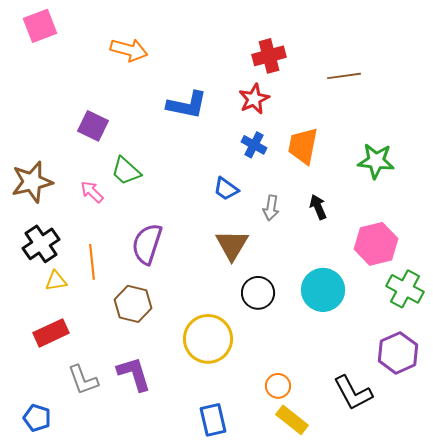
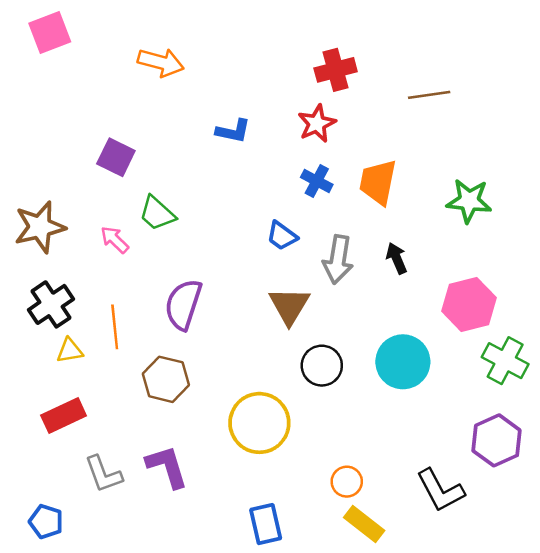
blue L-shape: (187, 105) -> (233, 131), size x0.7
gray arrow: (271, 208) -> (338, 260), size x1.5

